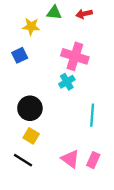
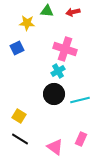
black circle: (30, 108) -> (54, 94), moved
cyan line: (92, 115) -> (80, 100), turned 72
yellow square: (31, 136) -> (19, 116), moved
pink triangle: (70, 159) -> (55, 147), moved

